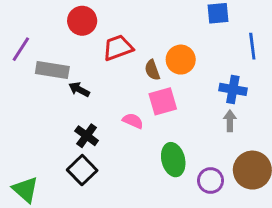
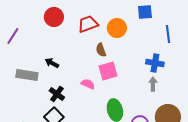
red trapezoid: (118, 48) -> (88, 24), moved
orange circle: (181, 60) -> (117, 28), moved
gray rectangle: (52, 70) -> (27, 75), moved

